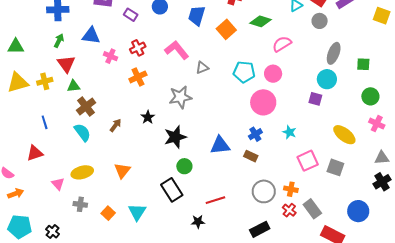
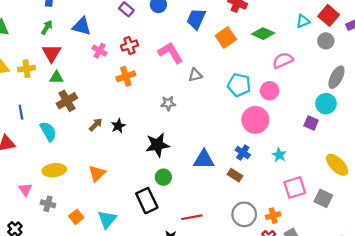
gray star: (180, 97) -> (168, 103), size x0.6
black star: (148, 117) -> (118, 126), moved
cyan semicircle: (82, 132) -> (48, 131), moved
blue cross: (255, 134) -> (243, 153), turned -32
pink triangle: (58, 184) -> (25, 190), moved
orange cross: (291, 189) -> (273, 216), turned -32

